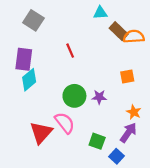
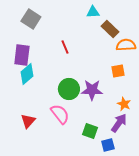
orange semicircle: (134, 37) -> (126, 45), moved
purple star: (99, 97) -> (92, 90), size x1.5
red triangle: (41, 133) -> (28, 121), moved, size x0.7
blue square: (116, 156) -> (108, 145), turned 32

